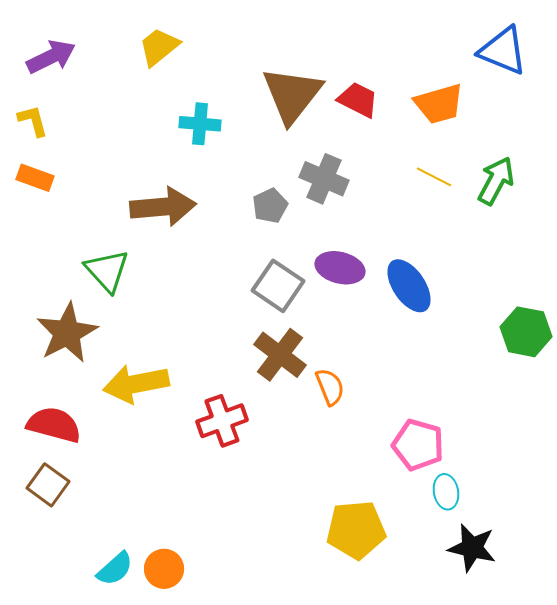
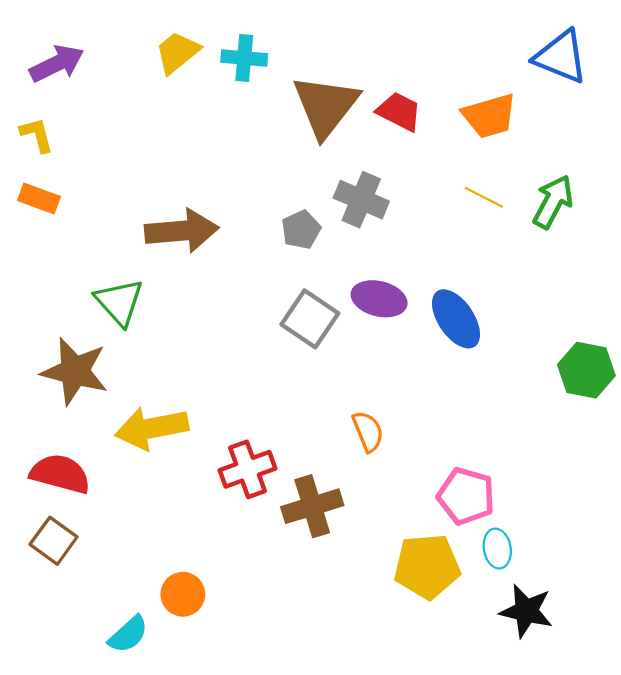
cyan cross: (200, 124) -> (244, 58), moved
brown star: (67, 333) -> (75, 371), turned -30
brown cross: (280, 355) -> (312, 506), moved, turned 36
yellow pentagon: (356, 530) -> (427, 566), moved
orange circle: (164, 569) -> (183, 594), moved

